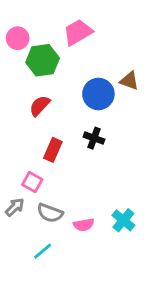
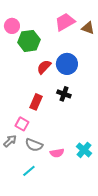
pink trapezoid: (78, 32) -> (65, 22), moved
brown triangle: (129, 81) -> (88, 28), moved
red semicircle: (40, 106) -> (44, 67), moved

